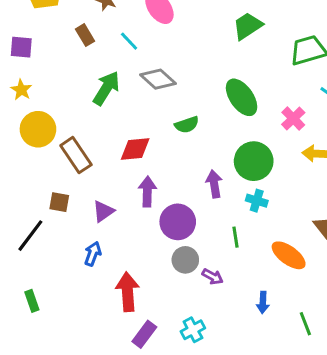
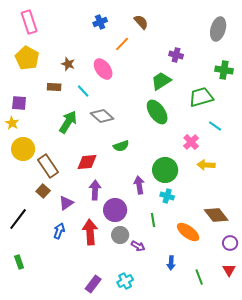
brown rectangle: (85, 35) -> (54, 87), turned -56
purple square: (21, 47) -> (19, 103), moved
green ellipse: (242, 97) -> (157, 112), moved
brown square: (59, 202) -> (43, 191), moved, turned 32
red arrow: (128, 292) -> (90, 232), moved

